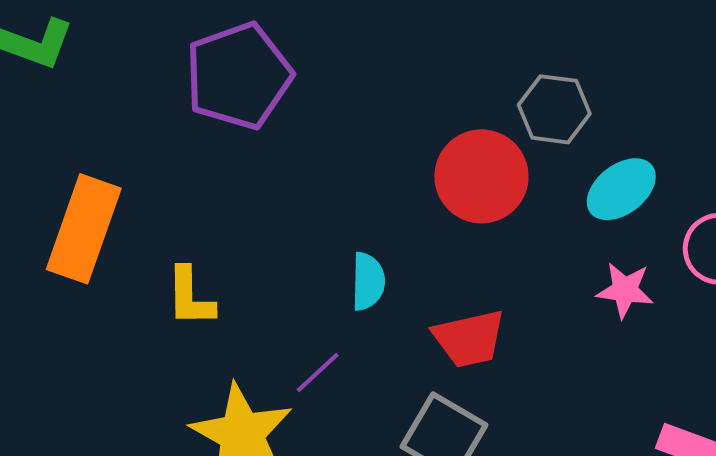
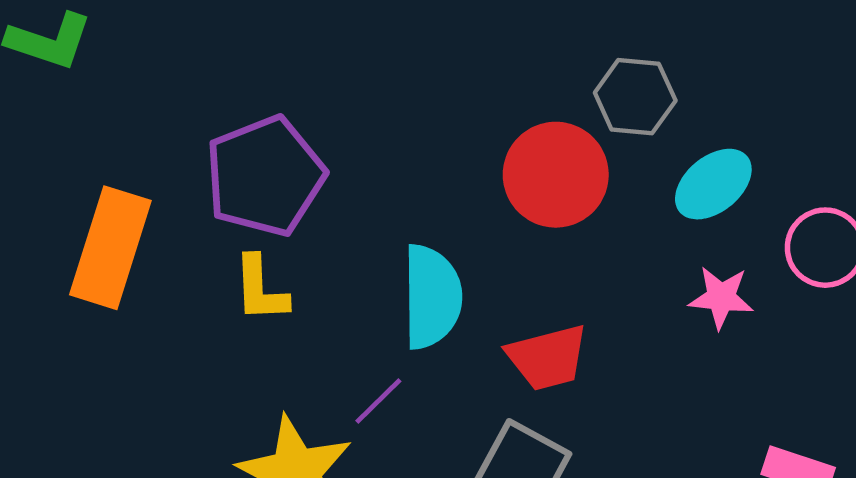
purple pentagon: (239, 76) -> (265, 176), moved
cyan semicircle: (368, 281) -> (432, 297), size x1.6
yellow L-shape: (190, 297) -> (260, 289), moved

